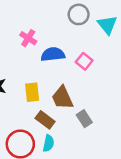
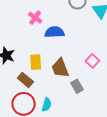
pink square: (84, 61) -> (92, 61), moved
brown rectangle: (45, 120) -> (25, 80), moved

